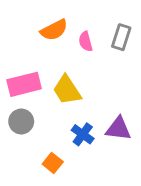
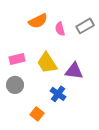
gray rectangle: (121, 37) -> (85, 26), turned 42
pink rectangle: (24, 84) -> (17, 59), size x0.7
purple triangle: (118, 129) -> (74, 71), moved

